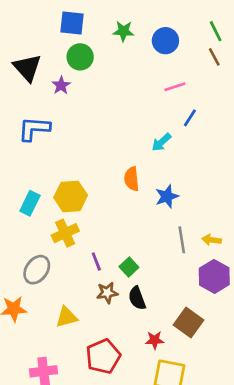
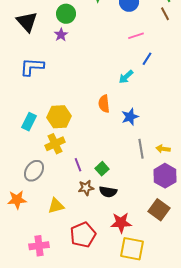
purple star: (61, 85) -> (61, 35), moved
black semicircle: (137, 298) -> (108, 192), turned -60
brown square: (189, 322) -> (159, 210), moved
red star: (155, 340) -> (121, 223), size x1.5

